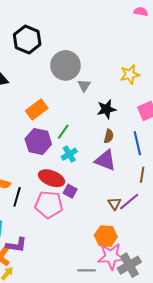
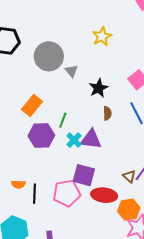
yellow star: (130, 75) -> (102, 36), moved
purple triangle: (105, 160) -> (91, 139), moved
red ellipse: (51, 178) -> (104, 195), moved
purple square: (70, 191) -> (84, 175), size x1.6

